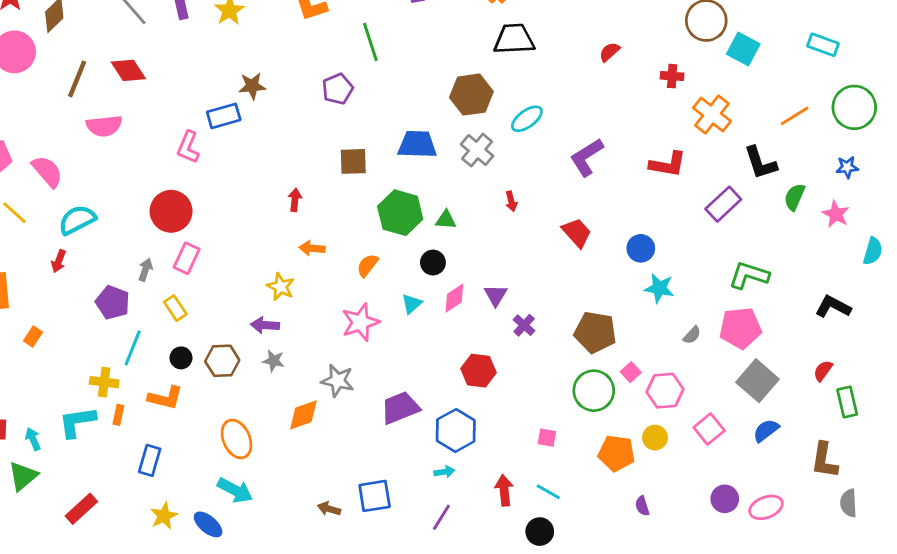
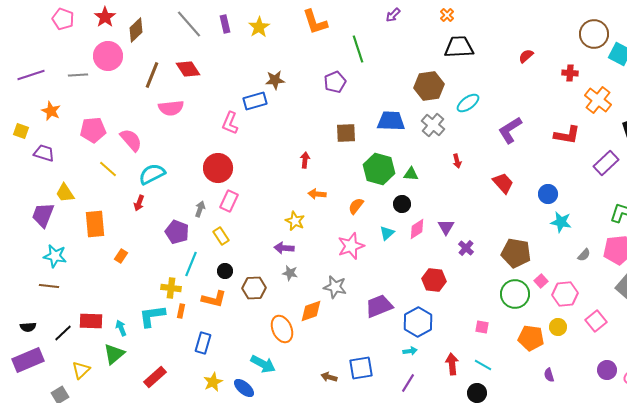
brown hexagon: (222, 361) -> (254, 288), moved
orange ellipse: (237, 439) -> (282, 329), moved

